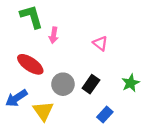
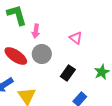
gray circle: (63, 84) -> (42, 54), moved

